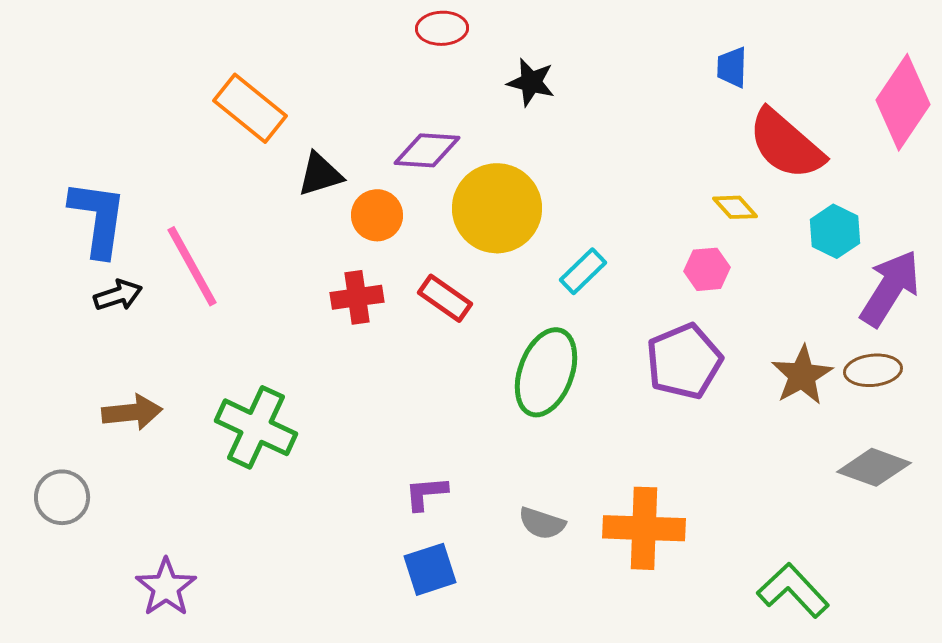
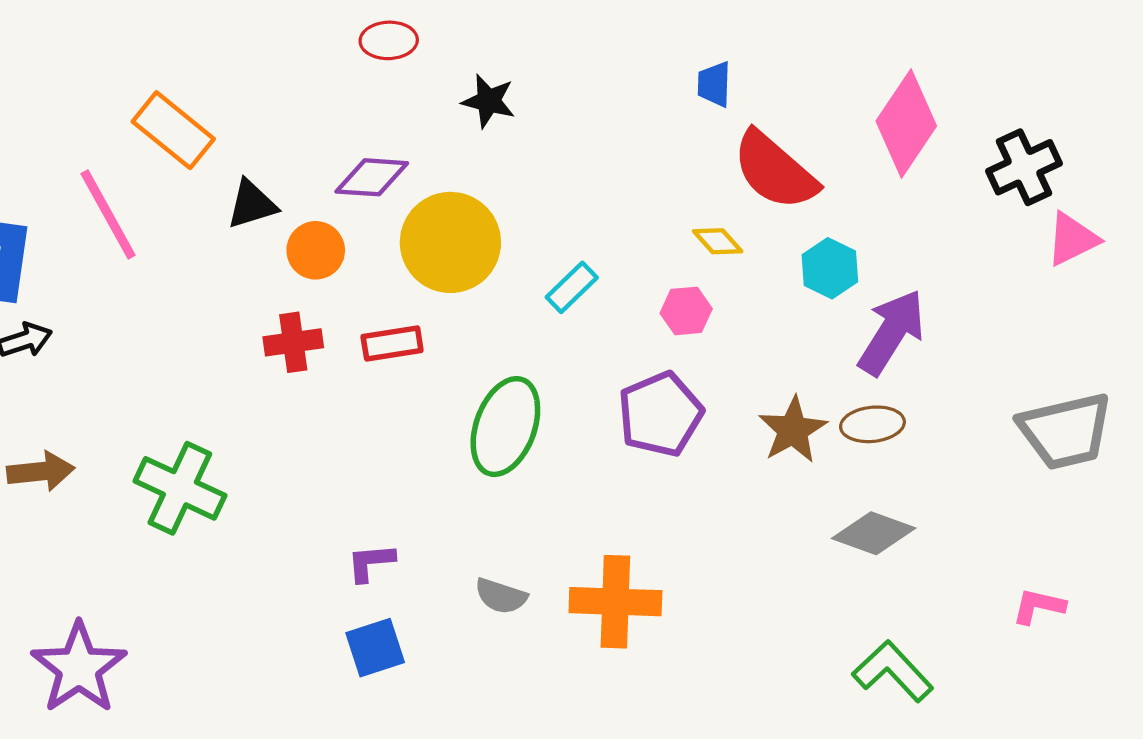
pink line: (192, 266) -> (108, 214), moved
cyan rectangle: (583, 271) -> (572, 287), moved
red rectangle: (445, 298) -> (392, 343), turned -44
purple star: (166, 587) -> (79, 668), size x1.4
green L-shape: (793, 590) -> (893, 671), moved

